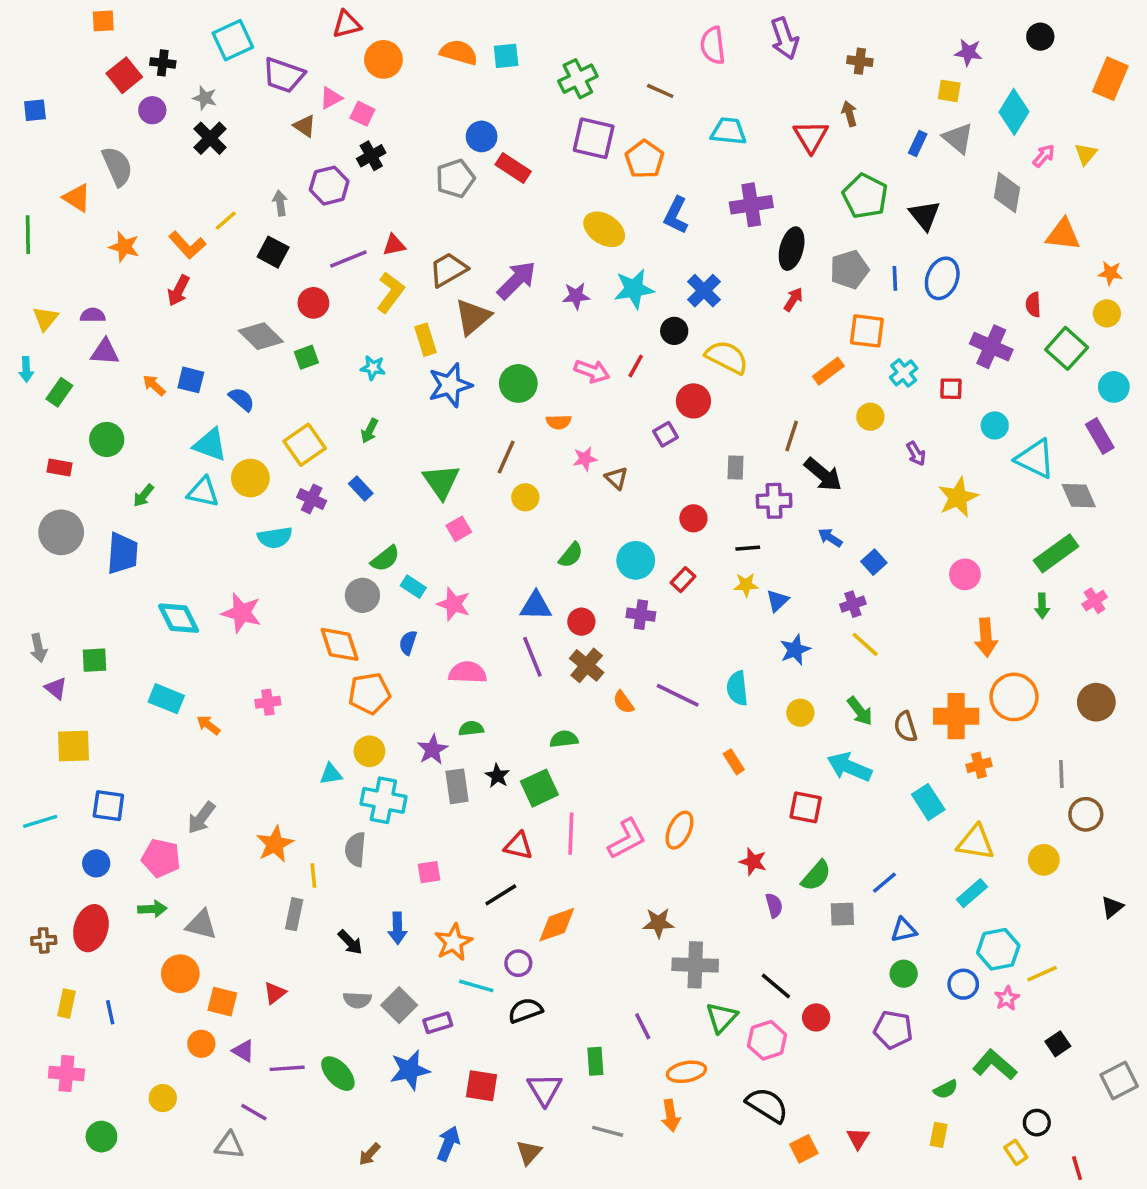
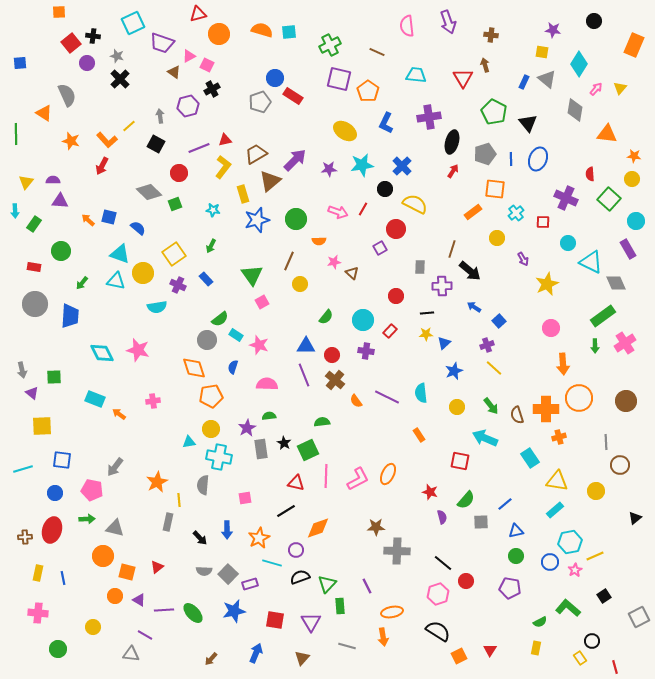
pink cross: (1095, 601) -> (625, 343), size x1.5
green triangle: (722, 1017) -> (327, 584), moved

